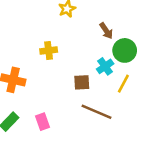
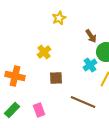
yellow cross: (49, 50) -> (44, 52), turned -32
brown square: (82, 82) -> (56, 78), moved

